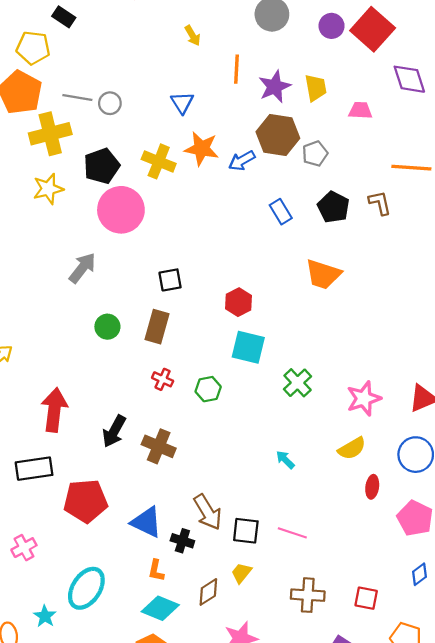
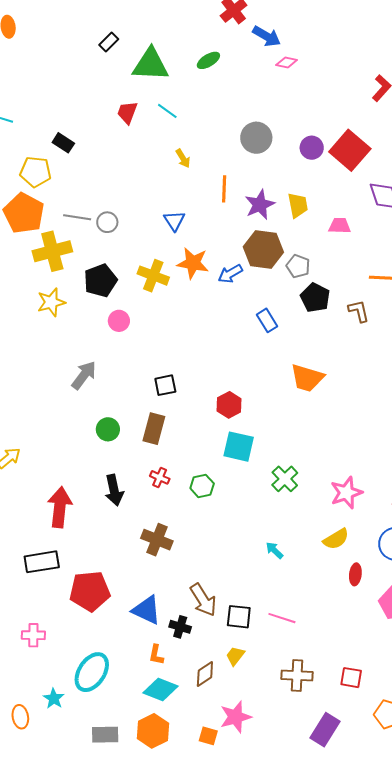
gray pentagon: (315, 154) -> (298, 266), turned -30
black pentagon: (333, 207) -> (315, 298), moved
pink circle: (121, 210) -> (119, 321), size x0.5
black arrow: (114, 431) -> (114, 490), moved, turned -40
pink cross: (24, 548) -> (33, 635), turned 30

